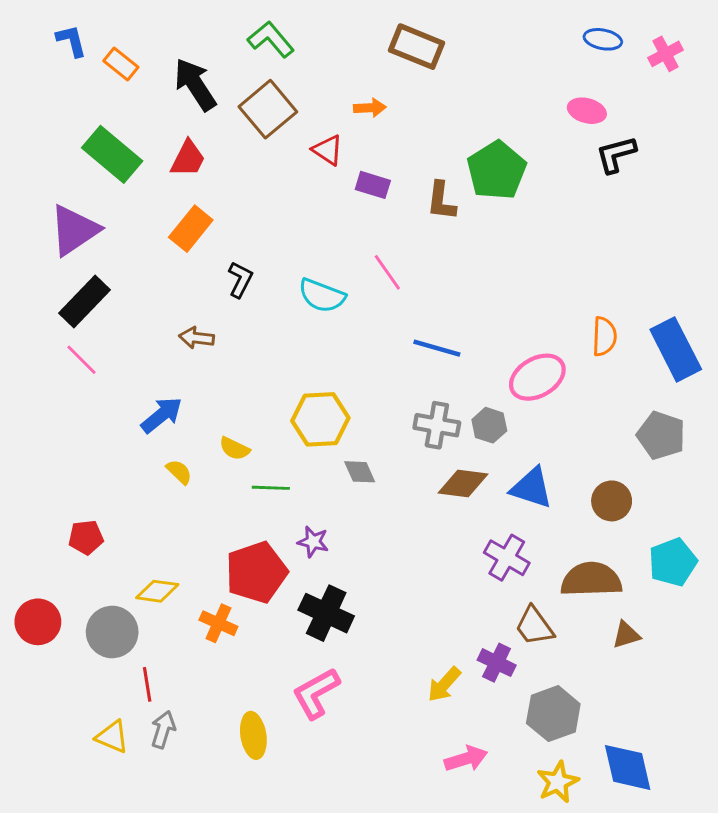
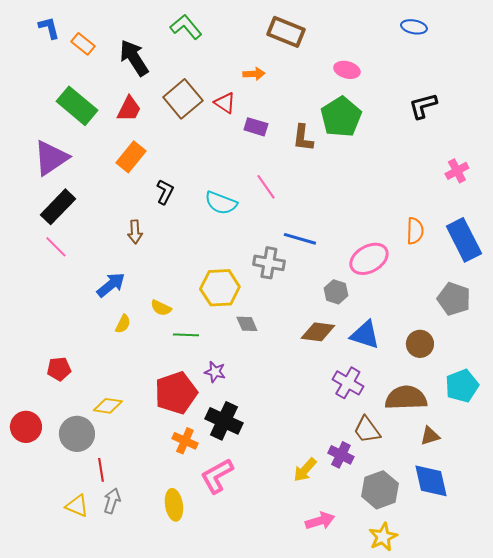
pink cross: (665, 54) -> (457, 171), moved
brown square: (268, 109) -> (183, 99), moved
pink ellipse: (587, 111) -> (347, 70), moved
brown arrow: (197, 338) -> (135, 232), turned -100
gray cross: (437, 425) -> (269, 263), moved
yellow semicircle: (179, 472) -> (123, 324), turned 72
orange cross: (218, 623) -> (185, 441), moved
blue diamond: (628, 767) -> (431, 481), moved

